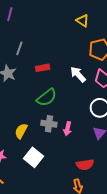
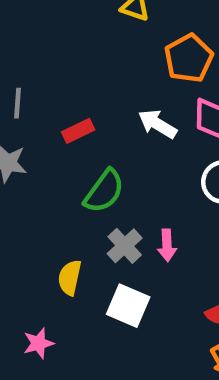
gray cross: (49, 124) -> (125, 246), turned -35
white square: (33, 157) -> (128, 306), moved

